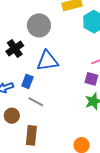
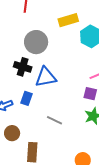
black cross: (15, 48) -> (23, 67), moved, turned -36
gray line: (36, 102) -> (55, 120), moved

